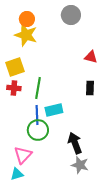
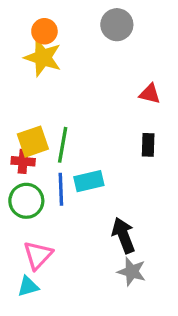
yellow square: (15, 67) -> (33, 142), moved
red cross: (14, 88) -> (23, 161), moved
green circle: (38, 130) -> (26, 201), moved

